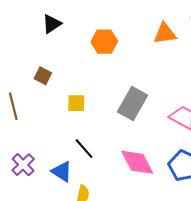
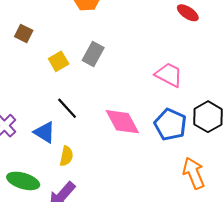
yellow square: (76, 103) -> (59, 61), turned -30
gray rectangle: (132, 103) -> (93, 54), moved, size x0.7

